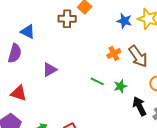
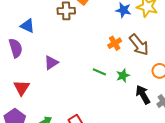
purple semicircle: (15, 53) -> (16, 48), turned -30
red triangle: (19, 93) -> (22, 88), turned 48

